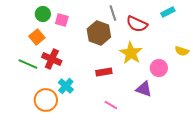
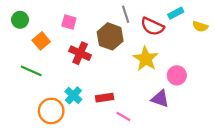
cyan rectangle: (168, 12) -> (176, 13), moved
green circle: (43, 14) -> (20, 20), moved
yellow semicircle: (182, 51) -> (200, 26), moved
red cross: (52, 59) -> (80, 53), moved
red rectangle: (104, 72) -> (105, 98), moved

